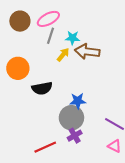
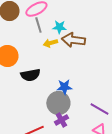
gray line: (50, 36) -> (38, 25), turned -35
yellow arrow: (63, 55) -> (50, 43), turned -144

